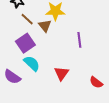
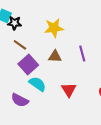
brown line: (27, 19) -> (20, 45), moved
brown triangle: (45, 26) -> (55, 56), moved, turned -40

